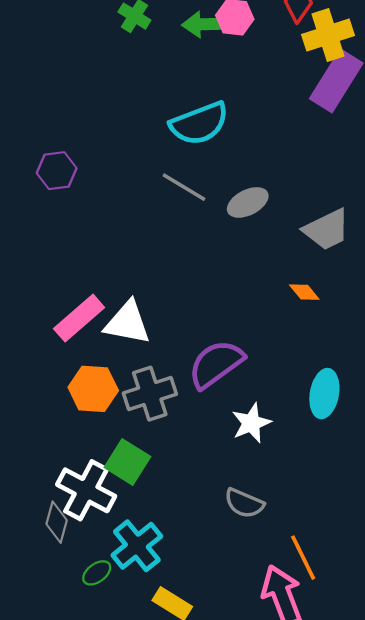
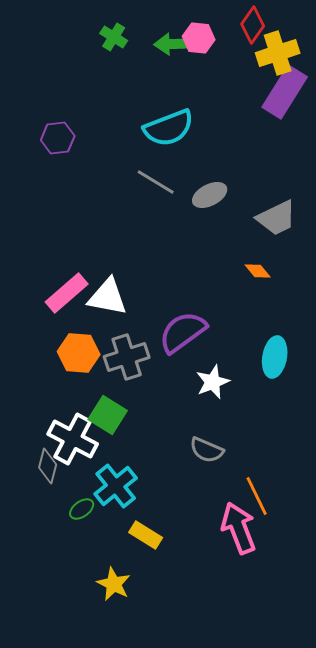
purple hexagon: (57, 171) -> (58, 138), moved

